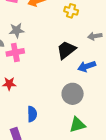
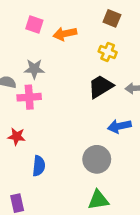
black trapezoid: (66, 50) -> (101, 87), moved
blue semicircle: (32, 114) -> (39, 166), moved

